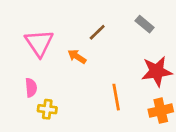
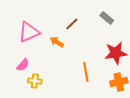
pink triangle: (39, 43) -> (29, 32), turned 40
pink semicircle: (31, 88) -> (23, 65), turned 48

